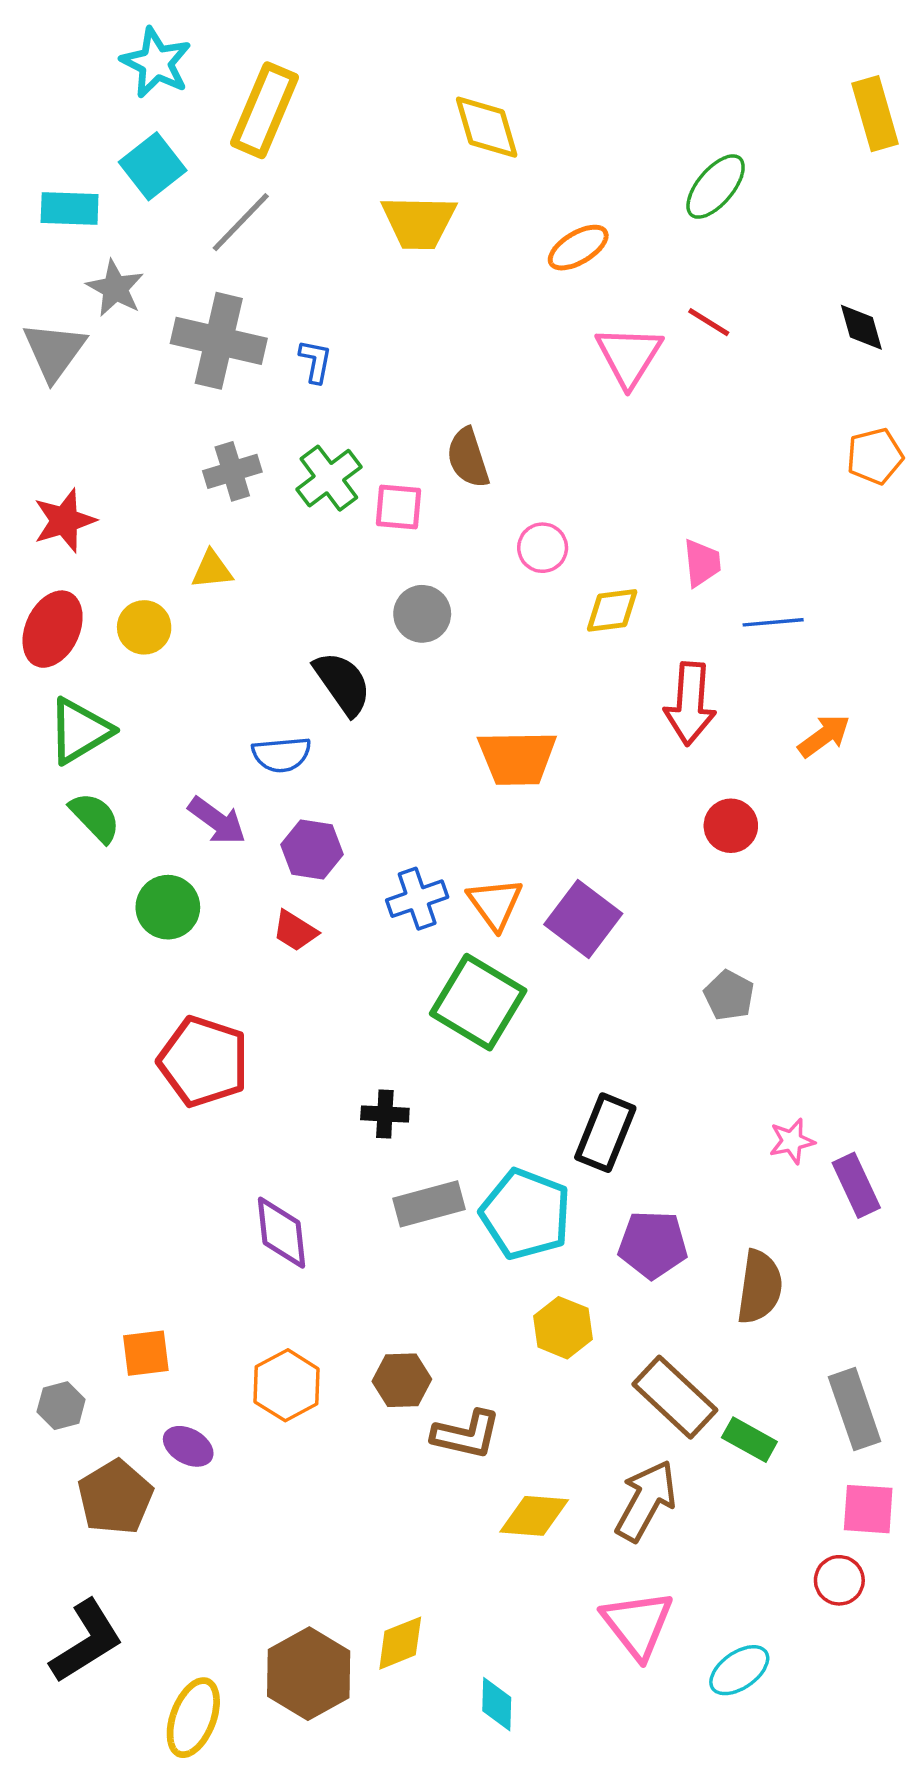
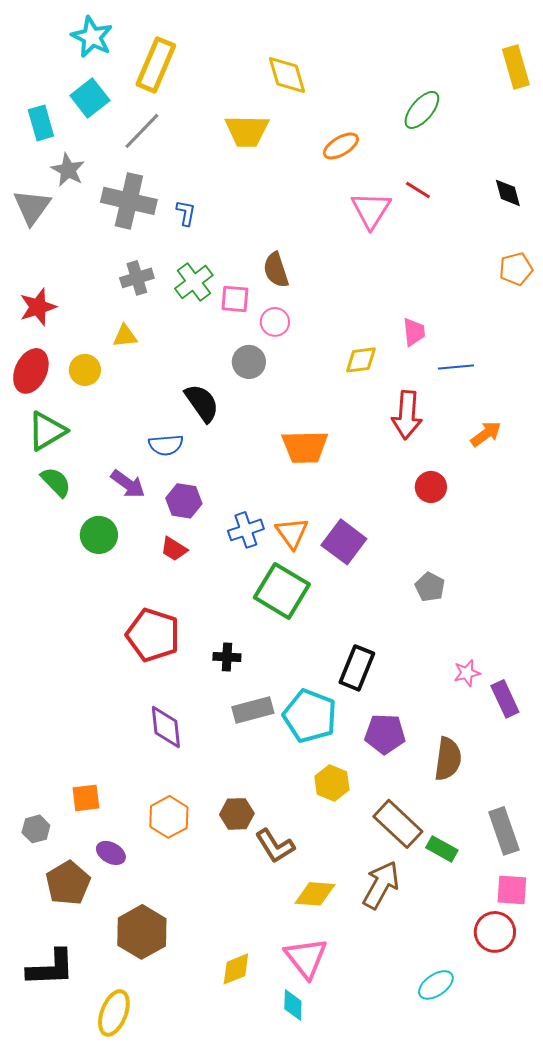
cyan rectangle: (70, 209) -> (41, 123), turned 72
pink circle: (543, 548) -> (275, 322), moved
red pentagon: (203, 1061) -> (153, 635), moved
brown L-shape: (466, 1434) -> (275, 846), turned 45
red circle: (839, 1580) -> (495, 932), size x1.4
pink triangle: (638, 1624) -> (306, 958), moved
black L-shape: (86, 1641) -> (51, 968), turned 30
brown hexagon: (309, 1674) -> (142, 932), moved

